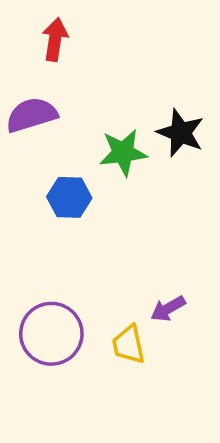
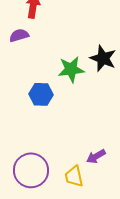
purple semicircle: (32, 115) -> (19, 35), moved, size x0.7

